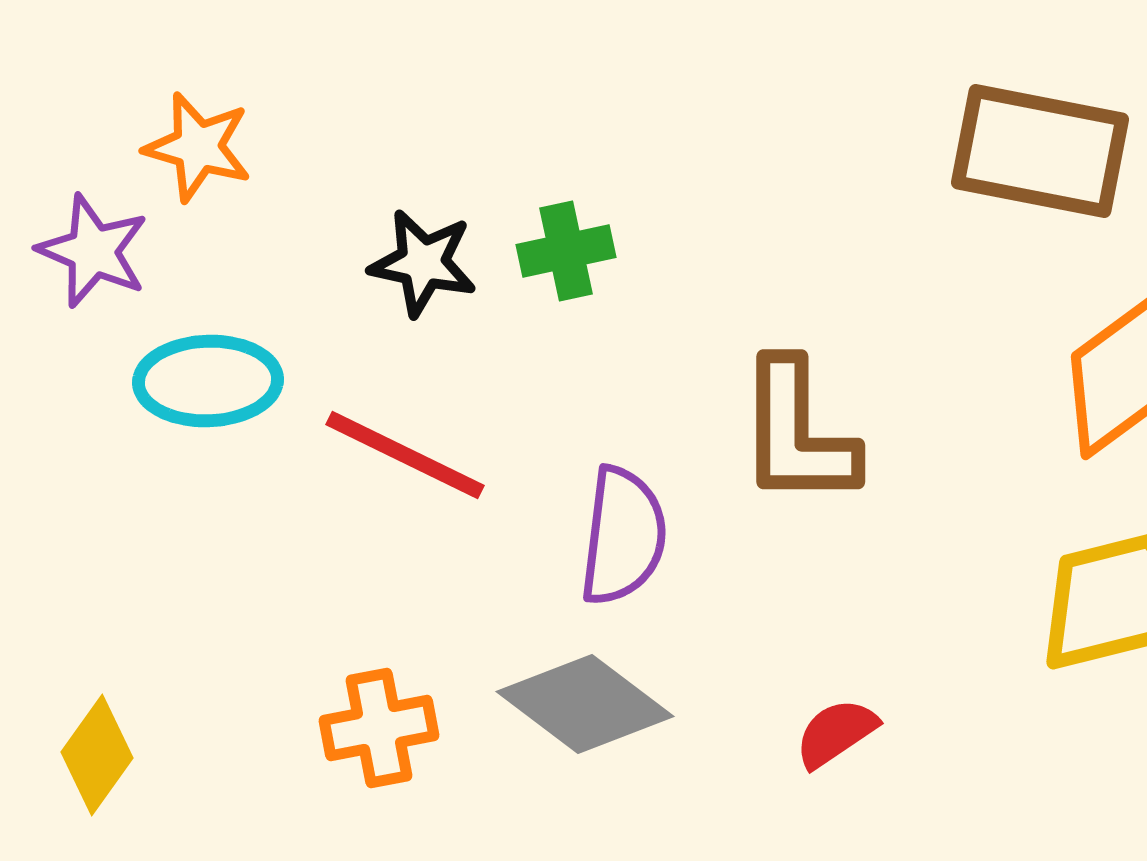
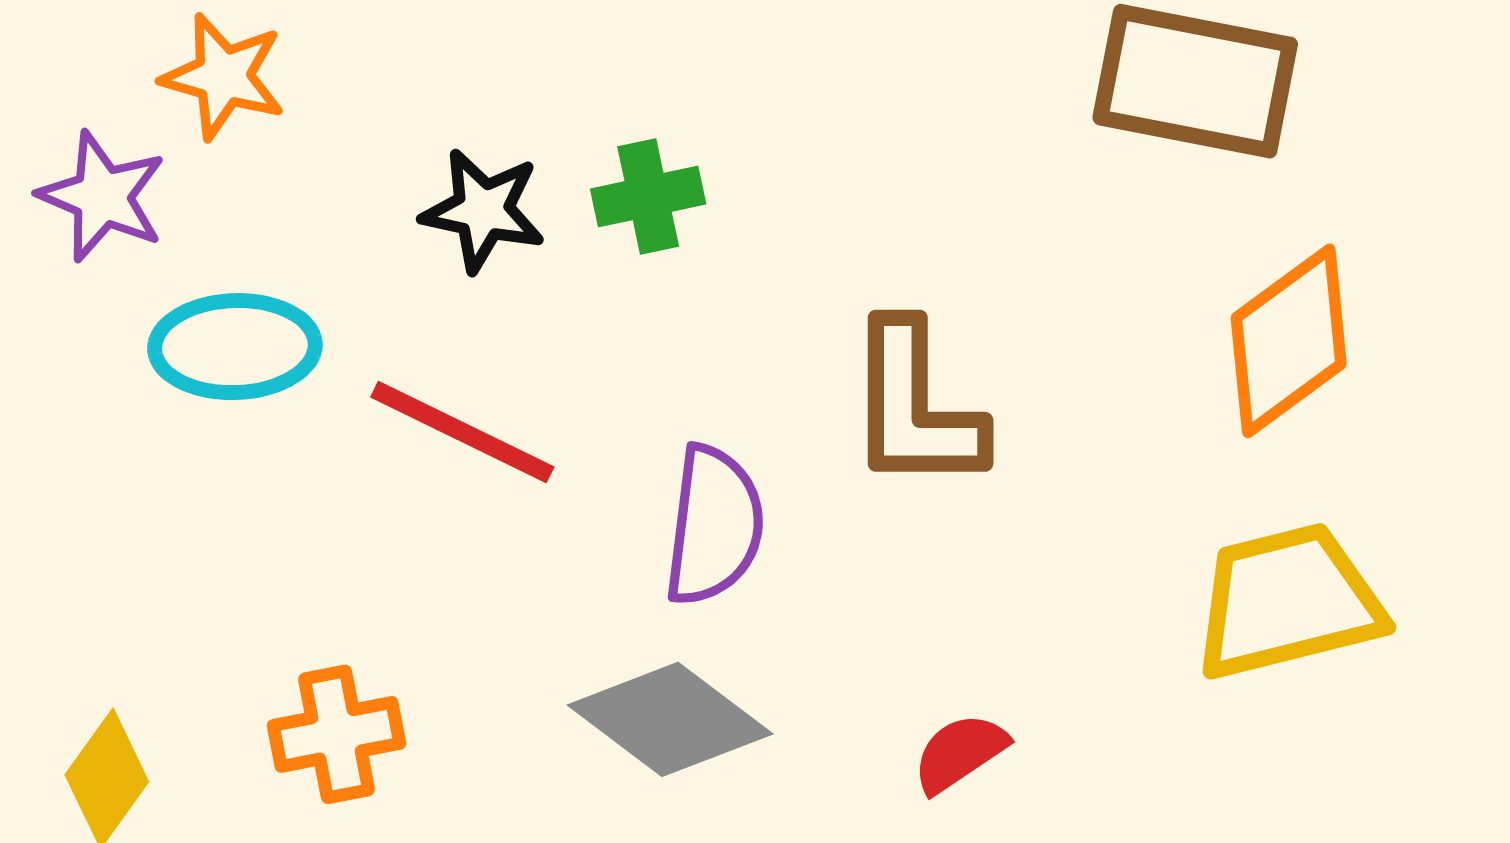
orange cross: (379, 728) -> (336, 734), moved

